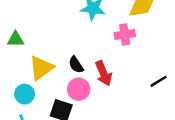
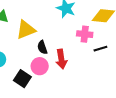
yellow triangle: (41, 68) -> (26, 30), moved
black line: (159, 81) -> (100, 49), moved

